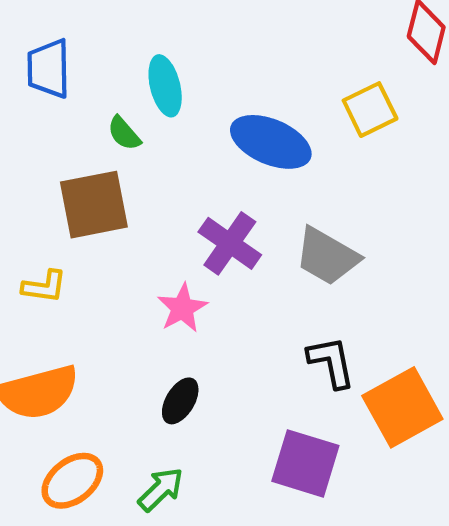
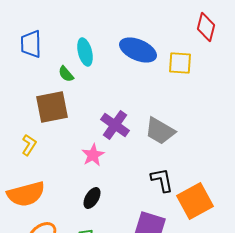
yellow square: (370, 110) -> (180, 63), turned 30
blue ellipse: (271, 142) -> (138, 50), moved
yellow L-shape: (44, 287) -> (29, 145), turned -65

